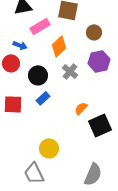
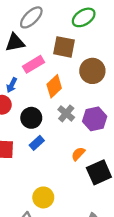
brown circle: (94, 32) -> (92, 71), size x1.5
blue arrow: (20, 45) -> (12, 85), turned 96
purple hexagon: (99, 61) -> (95, 119), moved

